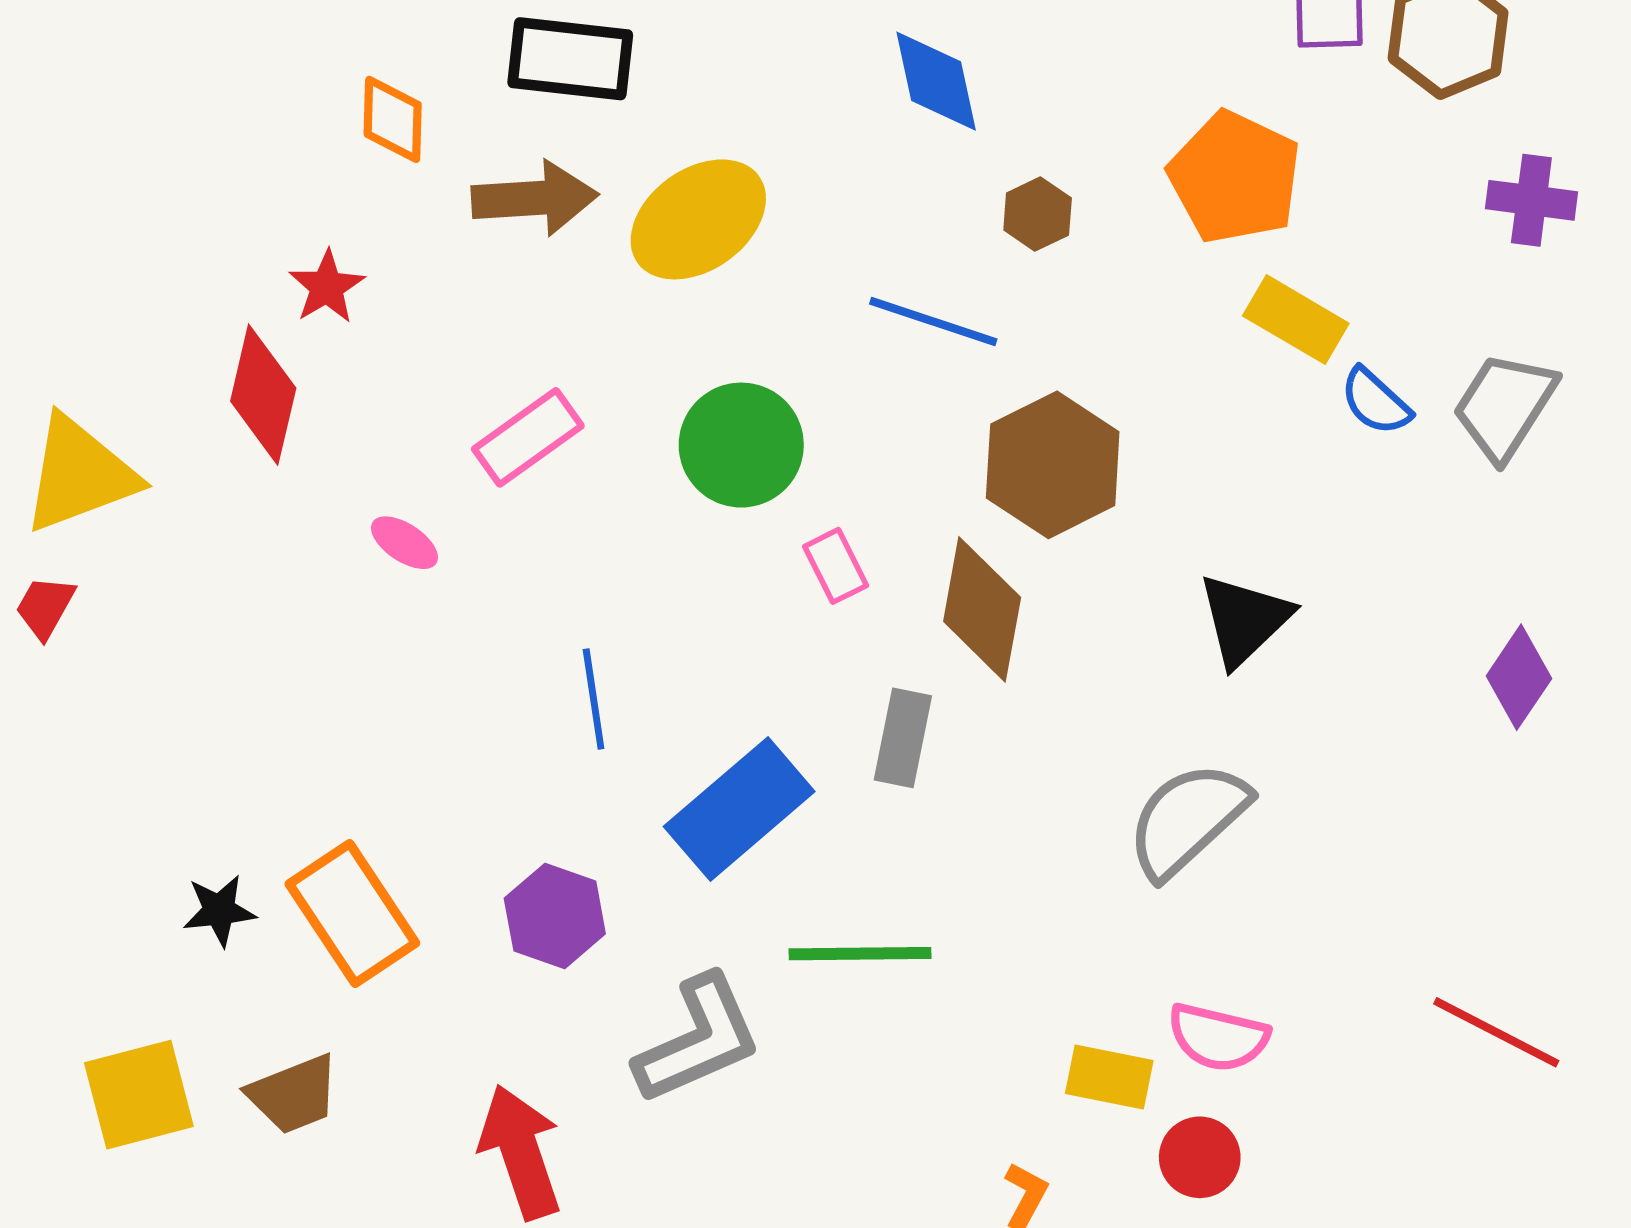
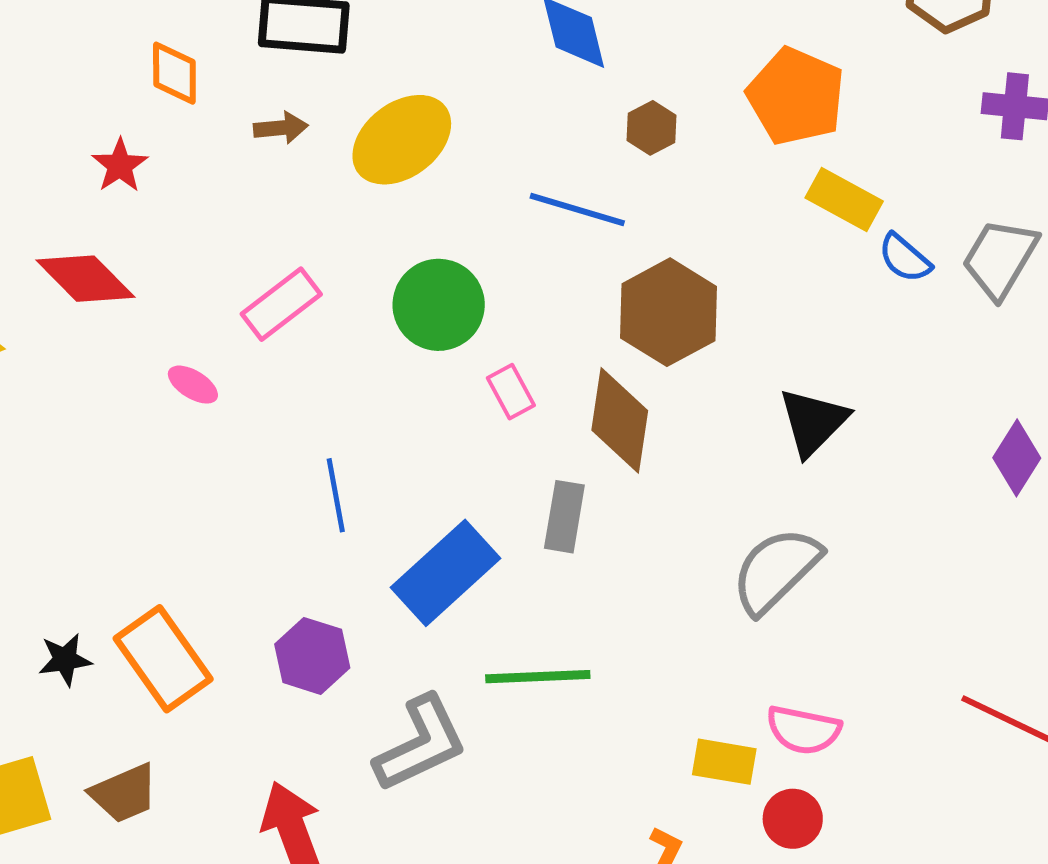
brown arrow: (535, 198) -> (281, 128), size x0.6
red star: (327, 287) -> (120, 165), moved
red diamond: (263, 395) -> (85, 279), turned -56

